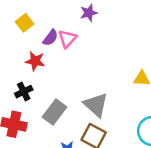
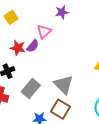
purple semicircle: (50, 38) -> (33, 46), moved

